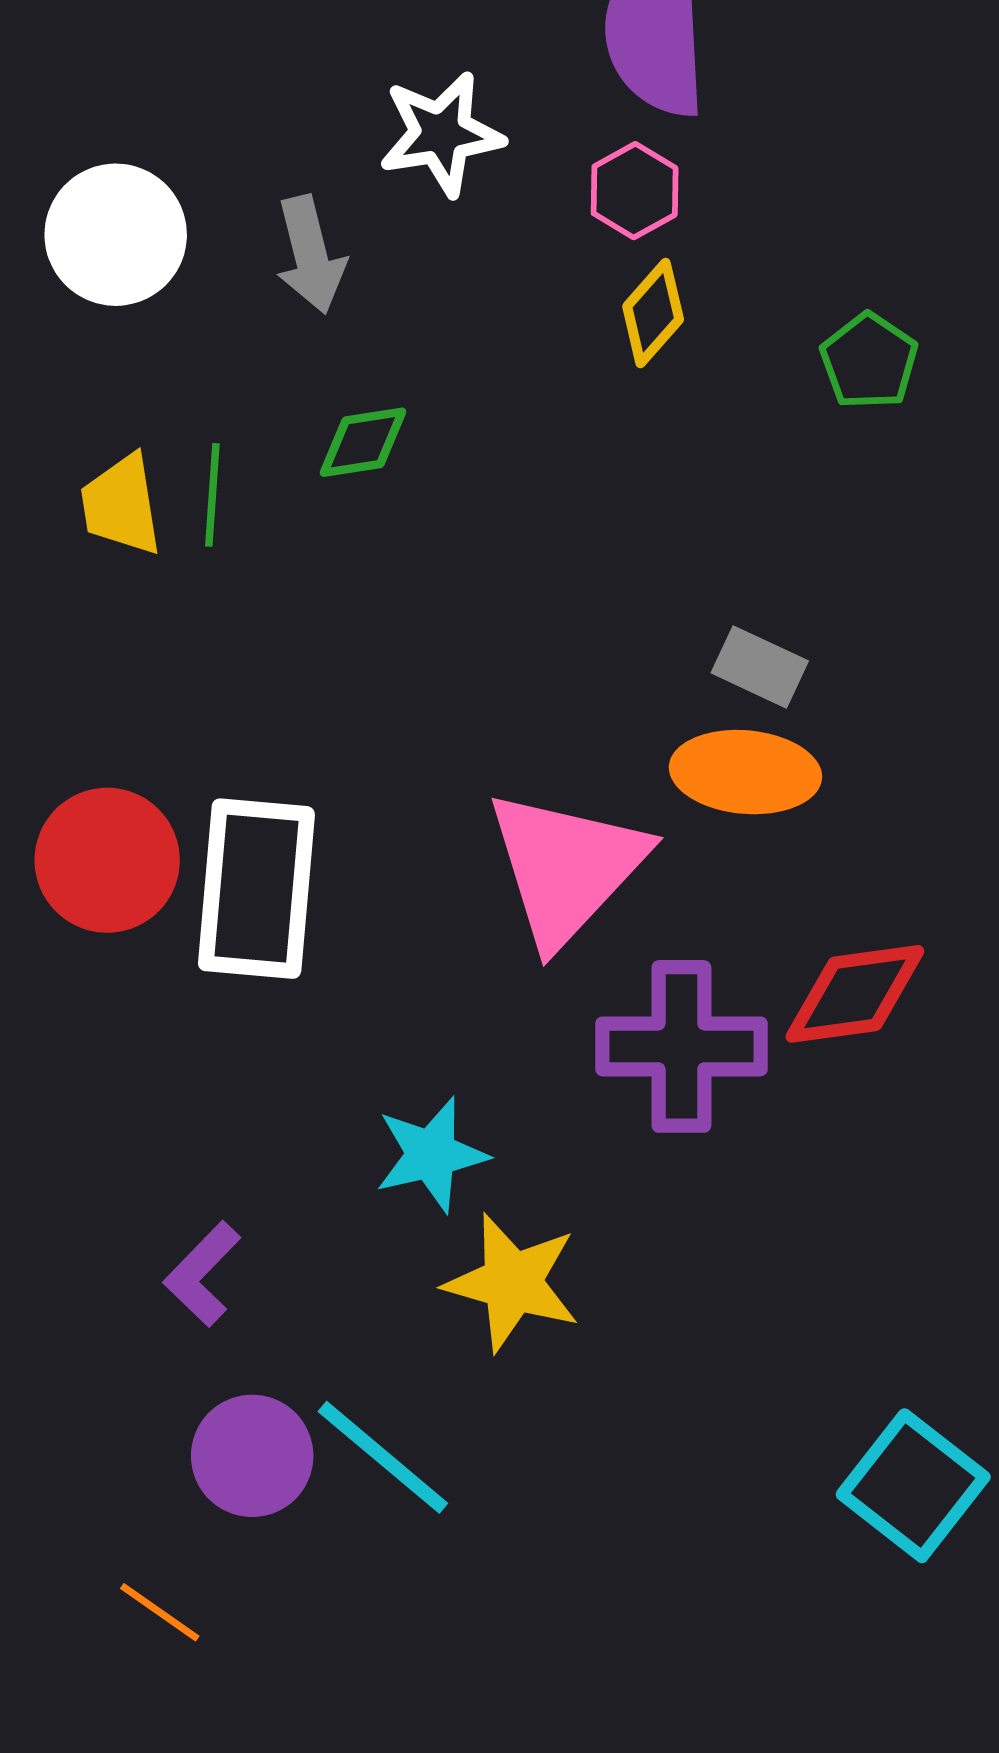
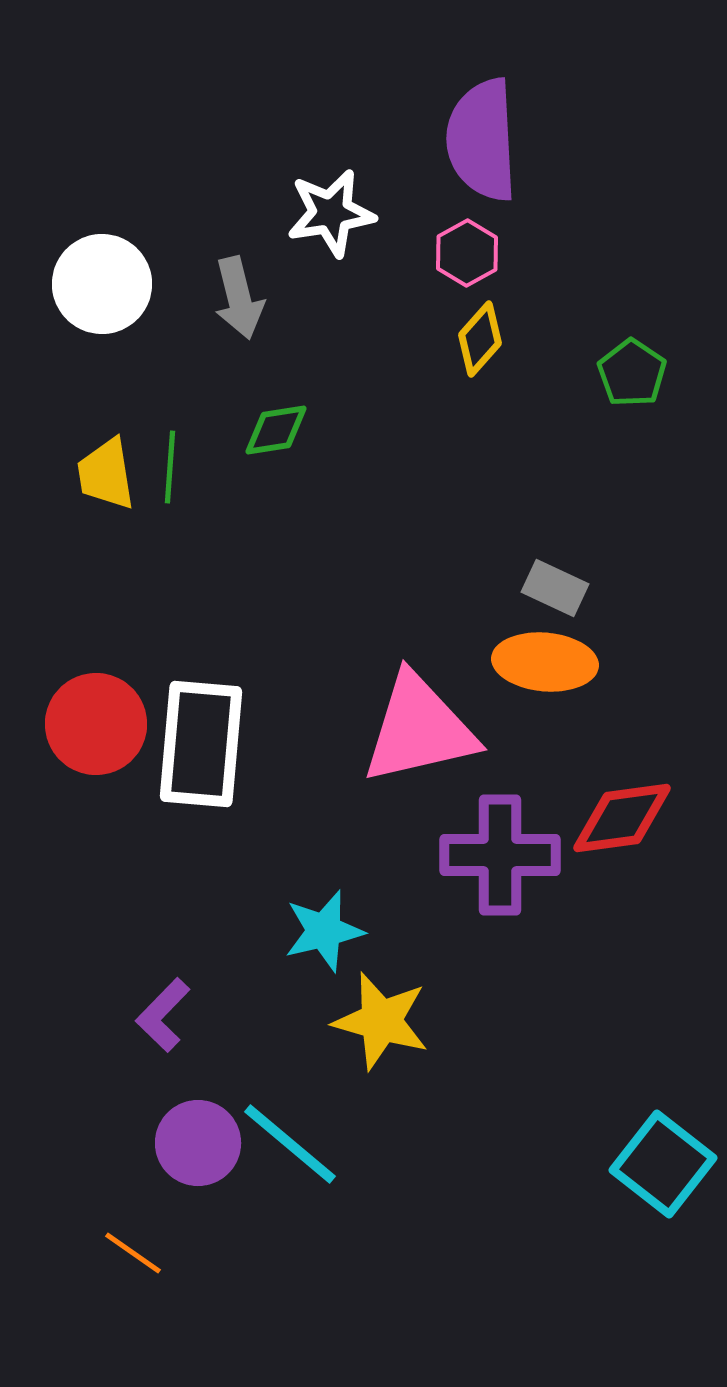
pink triangle: (566, 867) -> (419, 729), turned 34

